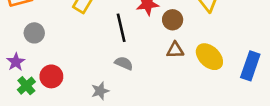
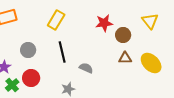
black line: (121, 28) -> (62, 52), moved
gray circle: (34, 33) -> (28, 50), moved

